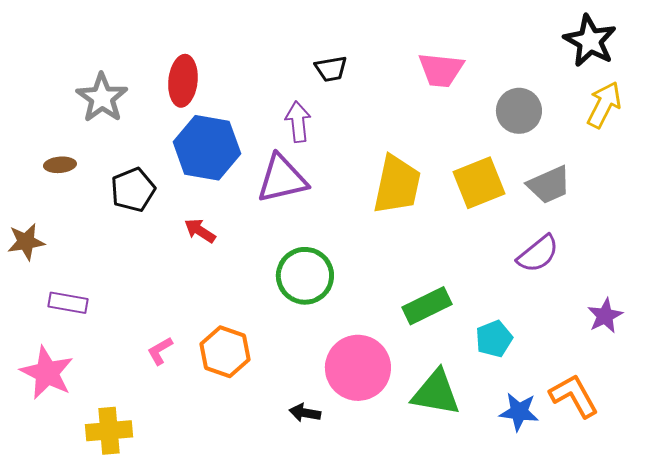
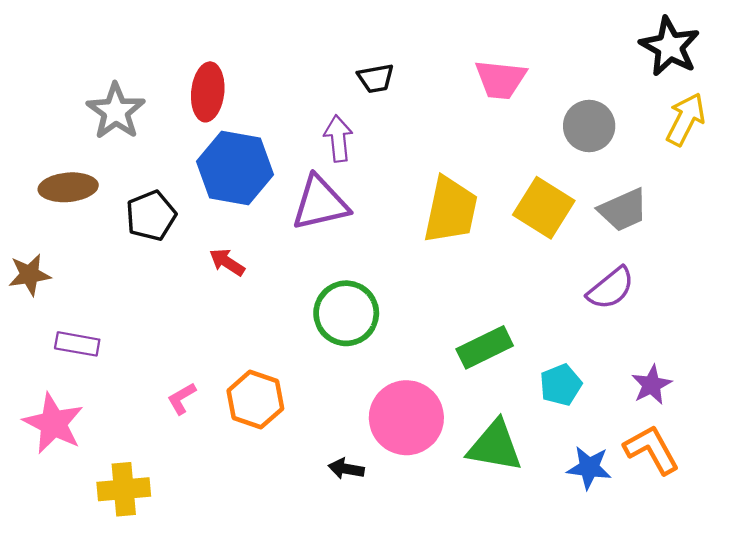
brown ellipse: (60, 165) -> (68, 187), size x1.6
yellow square: (479, 183) -> (544, 208), turned -36
purple star: (605, 316) -> (652, 385), moved

